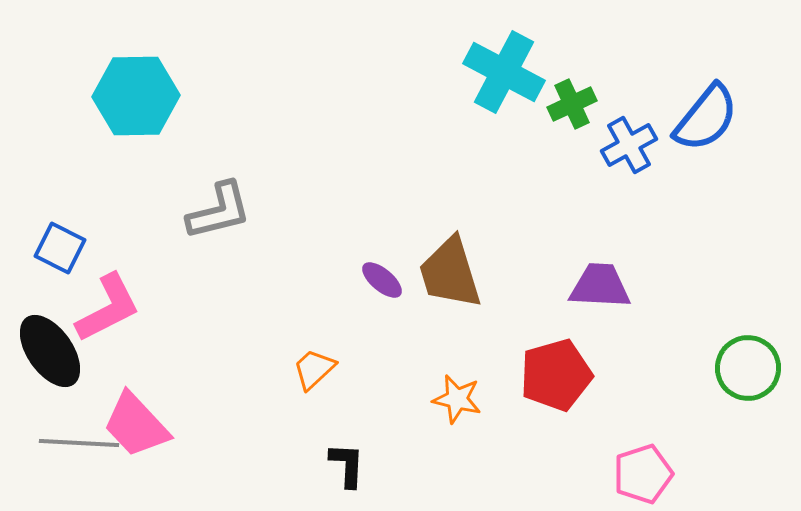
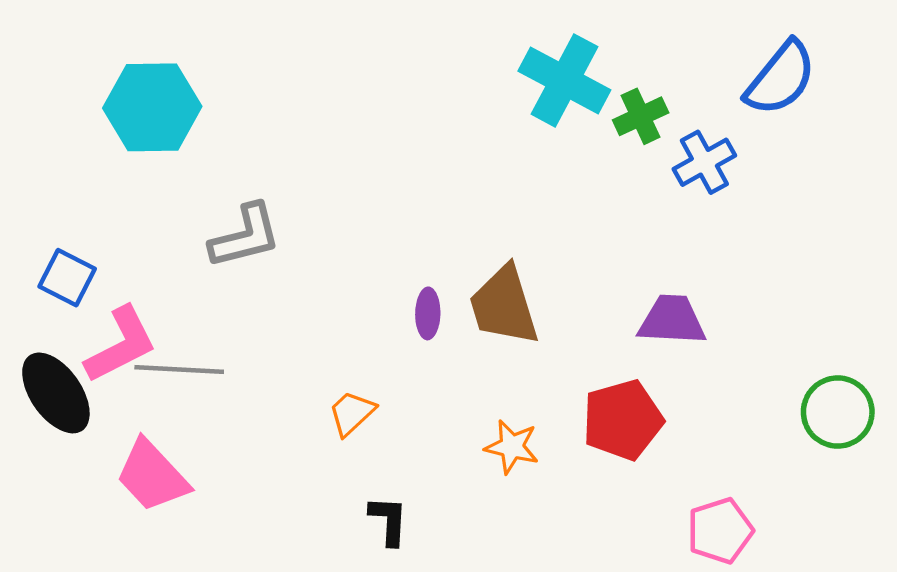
blue semicircle: (706, 118) -> (781, 78), moved
purple ellipse: (382, 280) -> (428, 313), turned 51
gray line: (79, 443) -> (179, 369), moved

